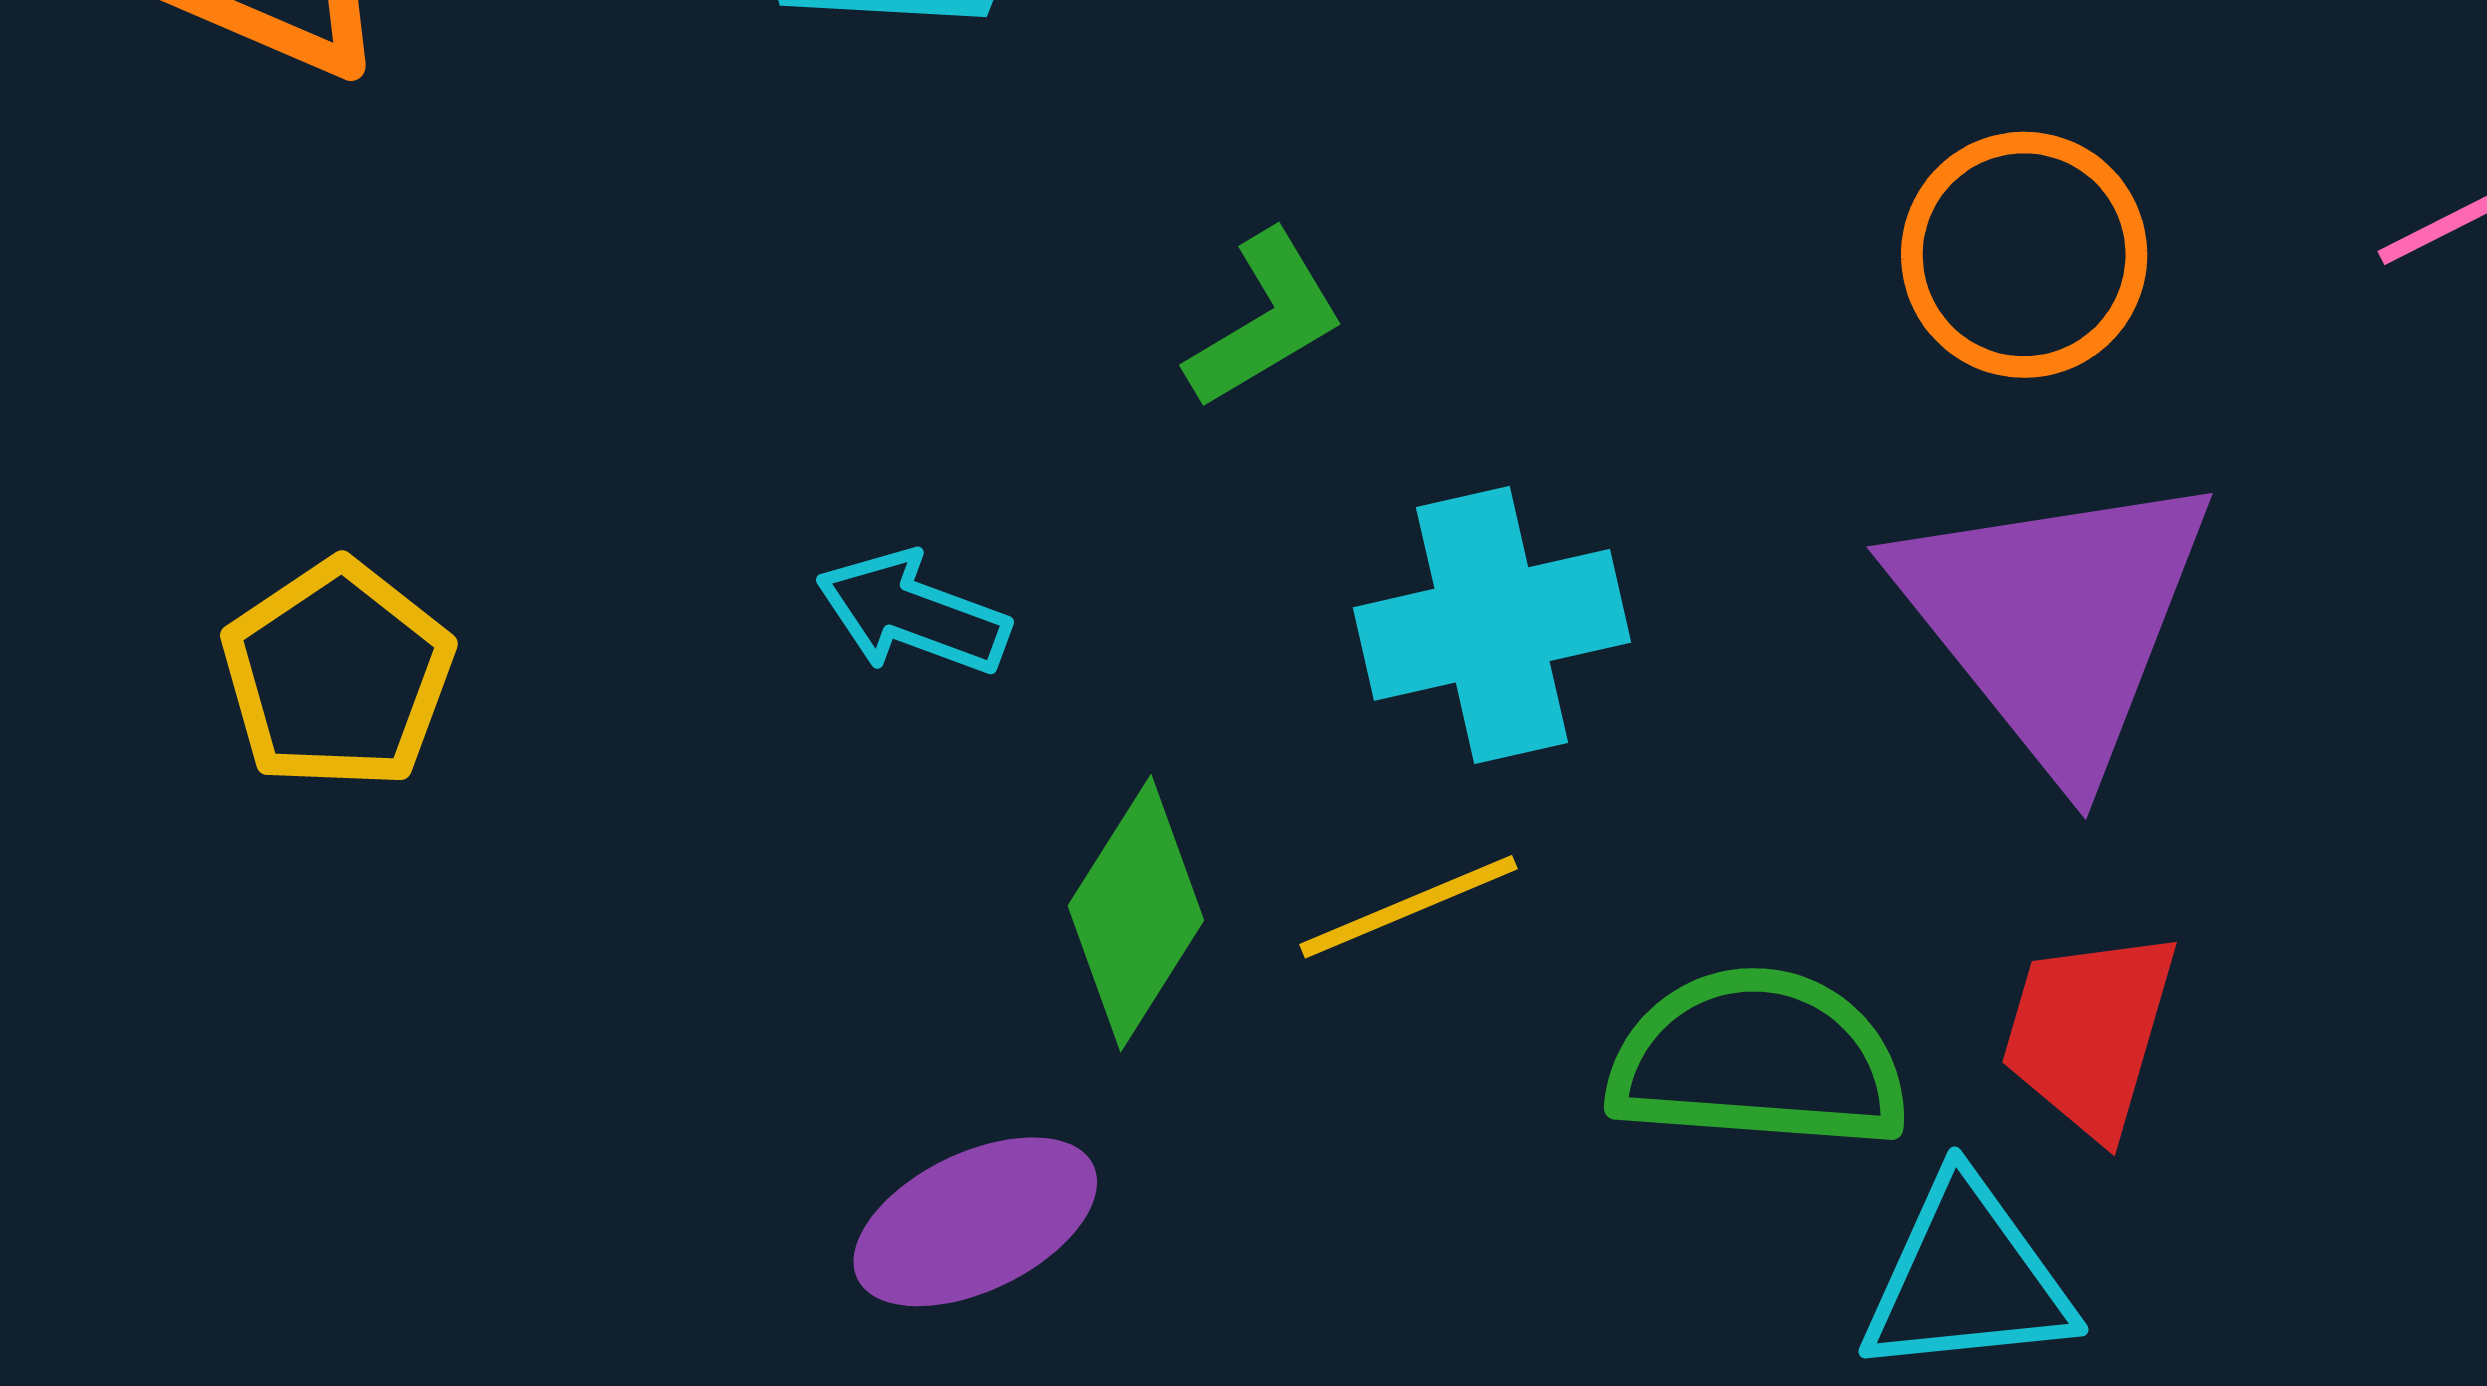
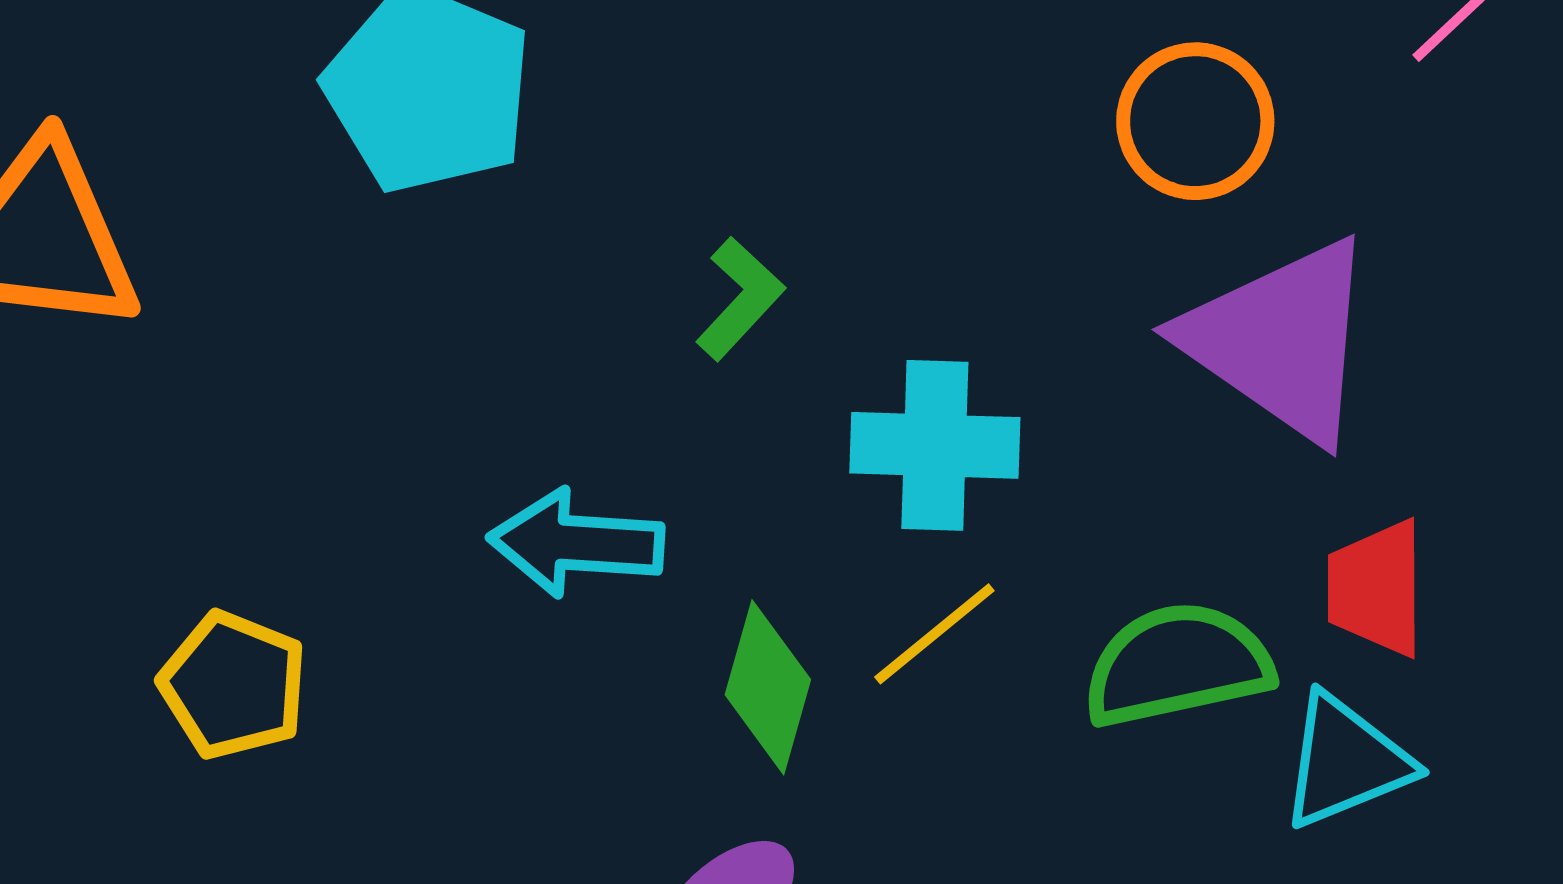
cyan arrow: (913, 613) -> (576, 543), size x1.4
cyan cross: (1492, 625) -> (935, 445), turned 31

